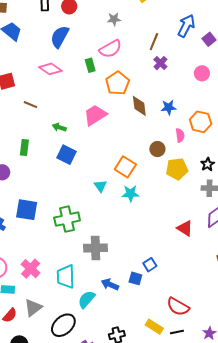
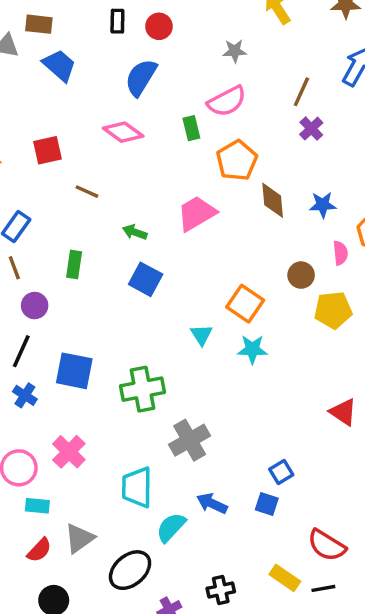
gray cross: (96, 248) -> (190, 440), turned -30
pink cross: (31, 269) -> (69, 452), moved
blue square: (135, 278) -> (267, 504), moved

